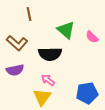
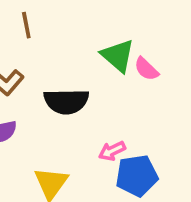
green triangle: (66, 30) -> (118, 56), moved
pink arrow: (48, 80) -> (112, 151), moved, turned -64

